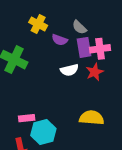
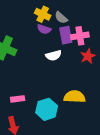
yellow cross: (38, 24) -> (43, 14), moved
red star: (95, 72) -> (88, 56), moved
cyan hexagon: (43, 132) -> (47, 109), moved

